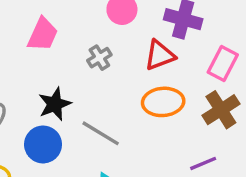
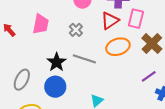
pink rectangle: (223, 63) -> (136, 19), moved
gray line: (101, 133) -> (84, 59), moved

